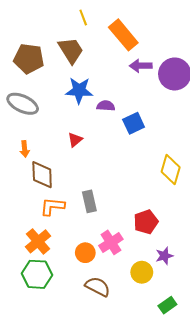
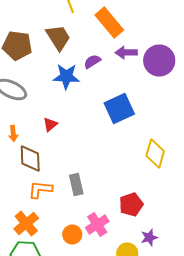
purple semicircle: (106, 106) -> (92, 62), moved, turned -36
blue square: (134, 123) -> (119, 108), size x1.4
red triangle: (75, 140) -> (50, 124), moved

